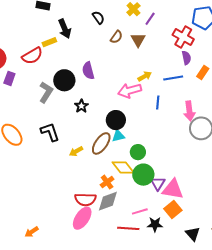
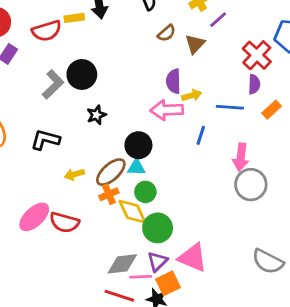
purple semicircle: (88, 71) -> (173, 81), moved
black L-shape: (50, 132) -> (45, 140), turned -70
green circle: (138, 152) -> (145, 192), moved
orange cross: (107, 182) -> (109, 194), moved
purple triangle: (158, 183) -> (157, 261), moved
red semicircle: (85, 199) -> (64, 222), moved
gray diamond: (108, 201) -> (122, 264), moved
orange square: (173, 209) -> (168, 283), moved
pink ellipse: (82, 218) -> (34, 217), moved

